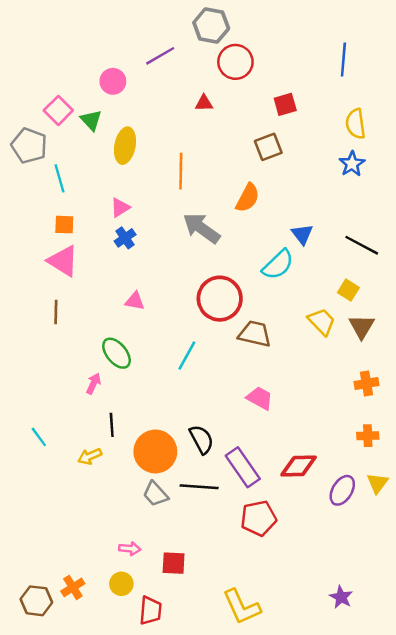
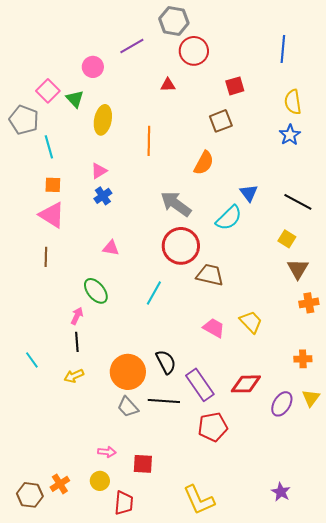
gray arrow: (201, 228) -> (176, 204), moved
yellow trapezoid: (322, 322) -> (251, 322), moved
orange cross: (367, 384) -> (309, 303), moved
black line: (112, 425) -> (77, 342), moved

